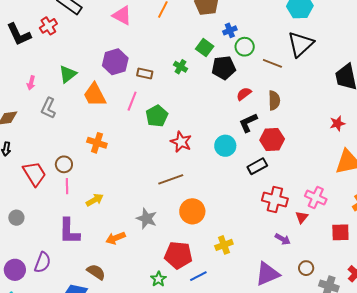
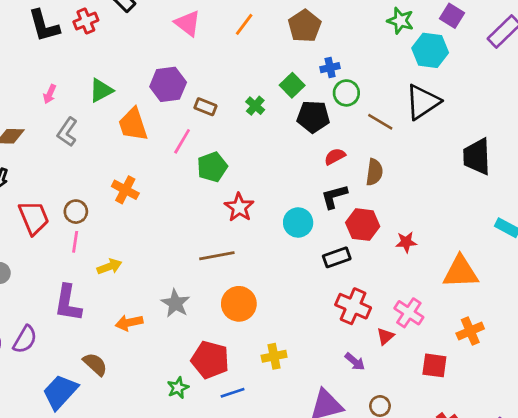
red star: (337, 123) -> (406, 242), moved

